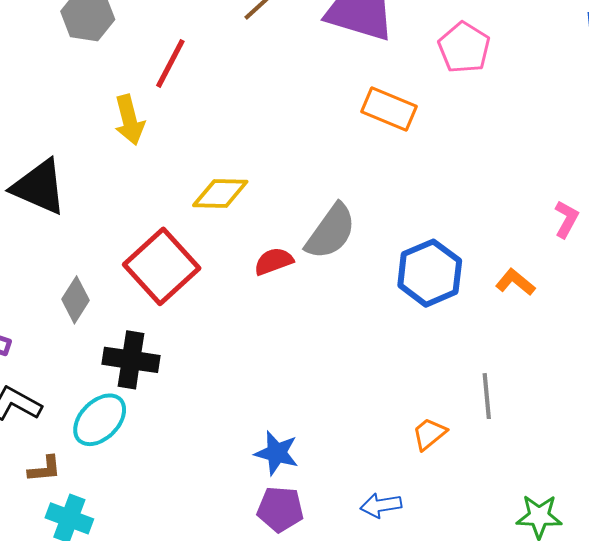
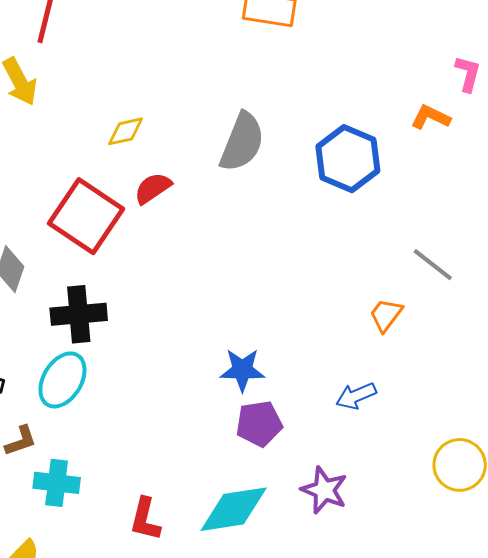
yellow diamond: (220, 193) -> (126, 131), size x0.7
red semicircle: (274, 261) -> (153, 188), moved
orange L-shape: (515, 282) -> (431, 117), moved
gray line: (487, 396) -> (433, 265), turned -33

